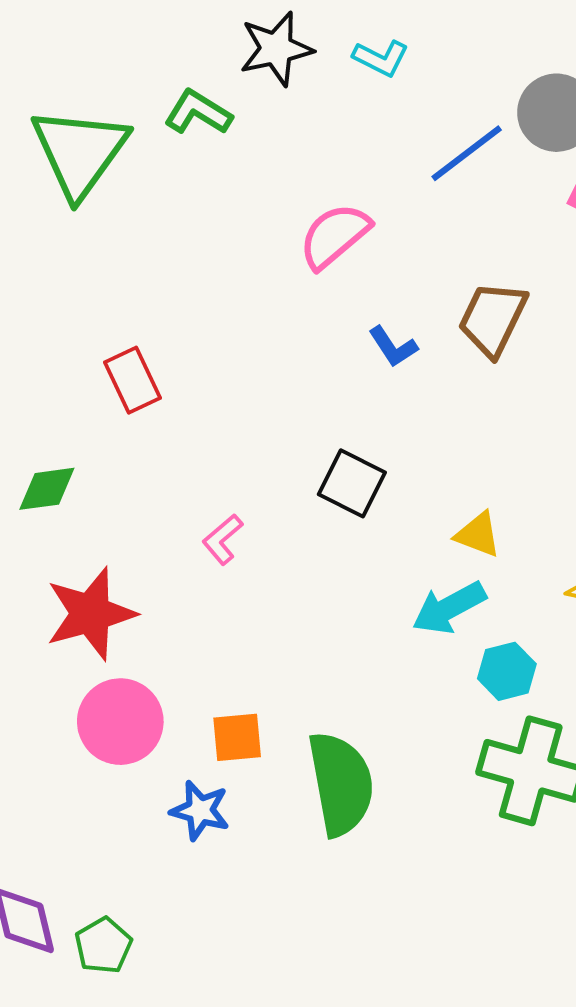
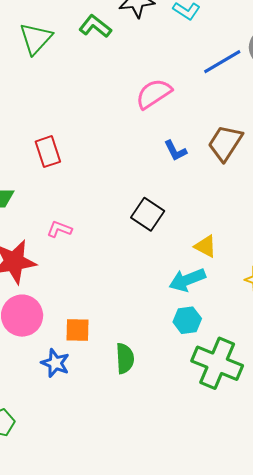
green triangle: (80, 152) -> (36, 38), size x0.7
pink L-shape: (222, 539) -> (59, 229), moved, turned 55
cyan hexagon: (507, 671) -> (187, 320), moved
green semicircle: (341, 784) -> (125, 358), size x0.6

